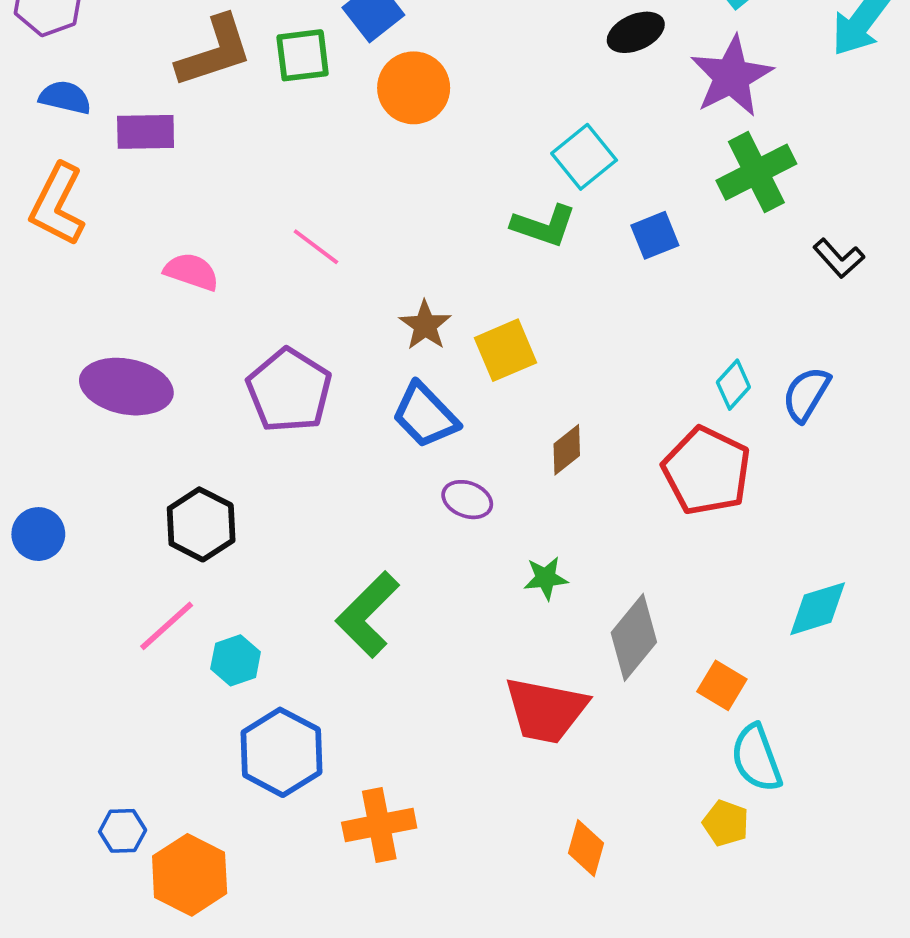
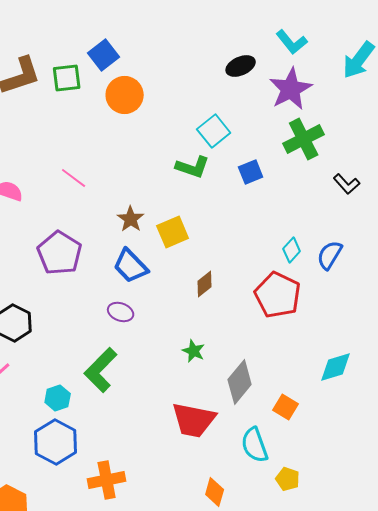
purple ellipse: (467, 500) -> (121, 312), moved
green star: (546, 578) -> (194, 351), turned 30
cyan hexagon: (236, 660) -> (58, 398), moved
cyan semicircle: (756, 758) -> (255, 445), moved

